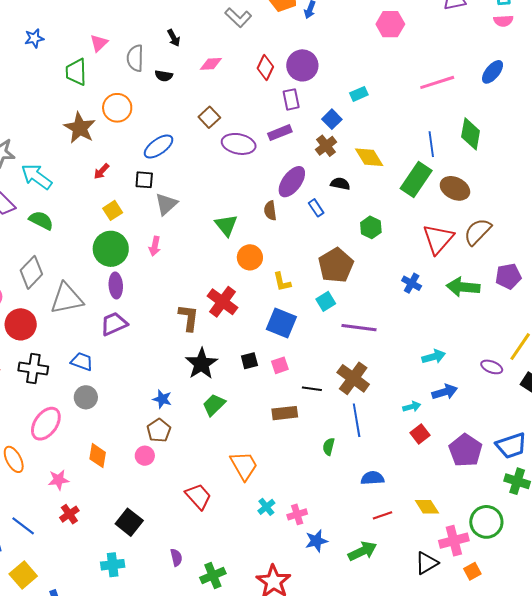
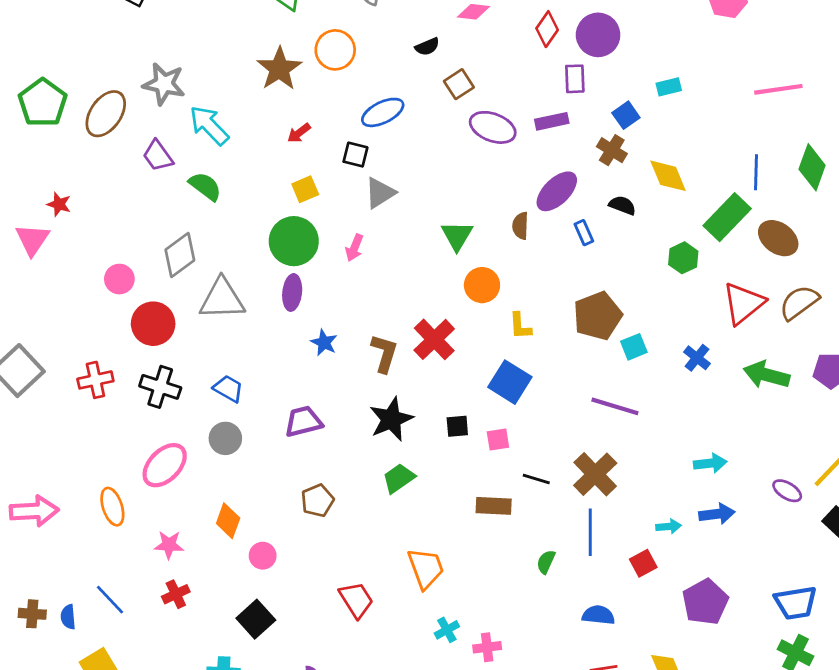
black semicircle: (164, 76) -> (427, 47), moved, turned -42
brown cross: (326, 146) -> (612, 150), turned -30
green hexagon: (371, 227) -> (683, 258), moved
cyan square: (326, 301) -> (634, 347), moved
purple trapezoid: (114, 324) -> (303, 421), moved
blue star: (162, 399) -> (324, 342), moved
red square: (420, 434) -> (643, 563), moved
purple pentagon: (465, 450) -> (705, 602), moved
pink circle: (145, 456) -> (263, 556), moved

